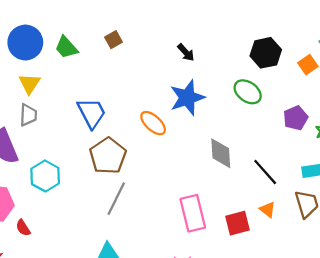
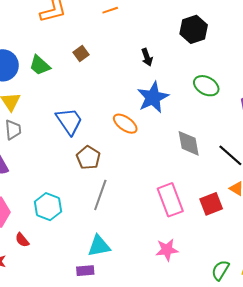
black arrow: (186, 52) -> (147, 57), turned 30
black hexagon: (266, 53) -> (194, 29), moved
brown pentagon: (108, 156) -> (88, 158), size x0.7
cyan hexagon: (45, 176) -> (48, 207), moved
red semicircle: (23, 228) -> (22, 240), moved

